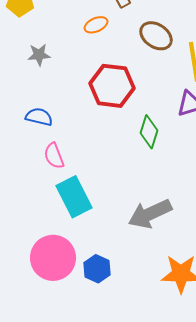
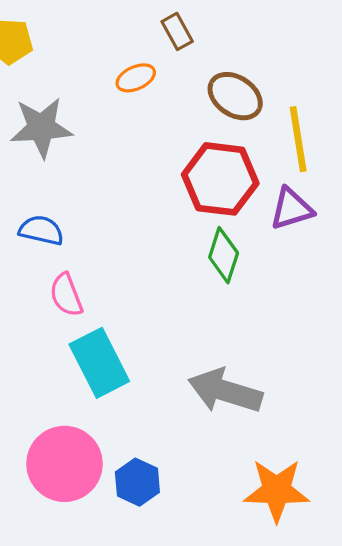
gray star: (39, 55) -> (41, 128), size x1.6
red hexagon: (112, 86) -> (220, 179), moved
gray arrow: (150, 214) -> (225, 391), turned 42

